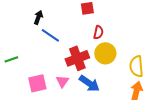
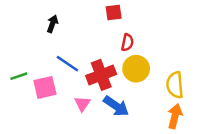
blue line: (50, 35) -> (67, 64), moved
pink square: (37, 83) -> (45, 87), moved

